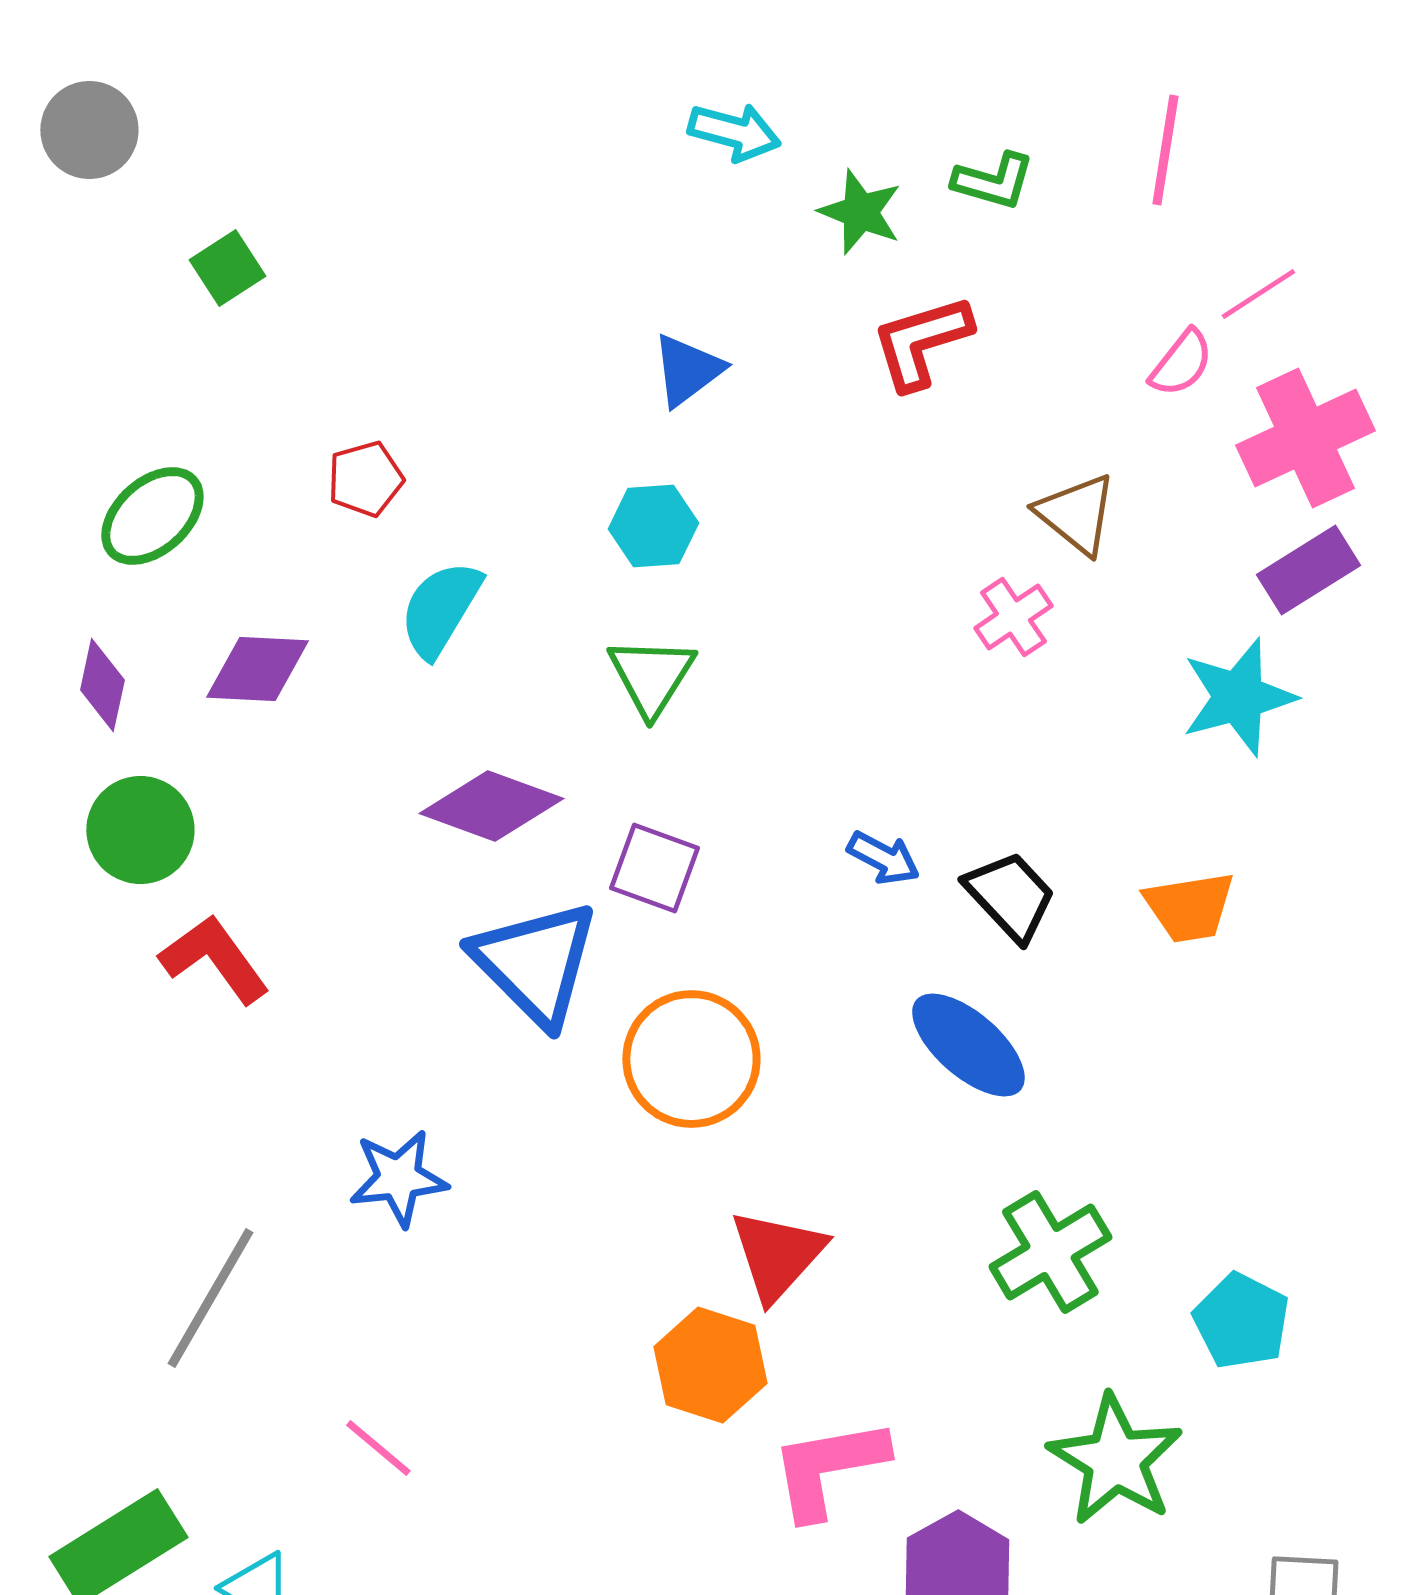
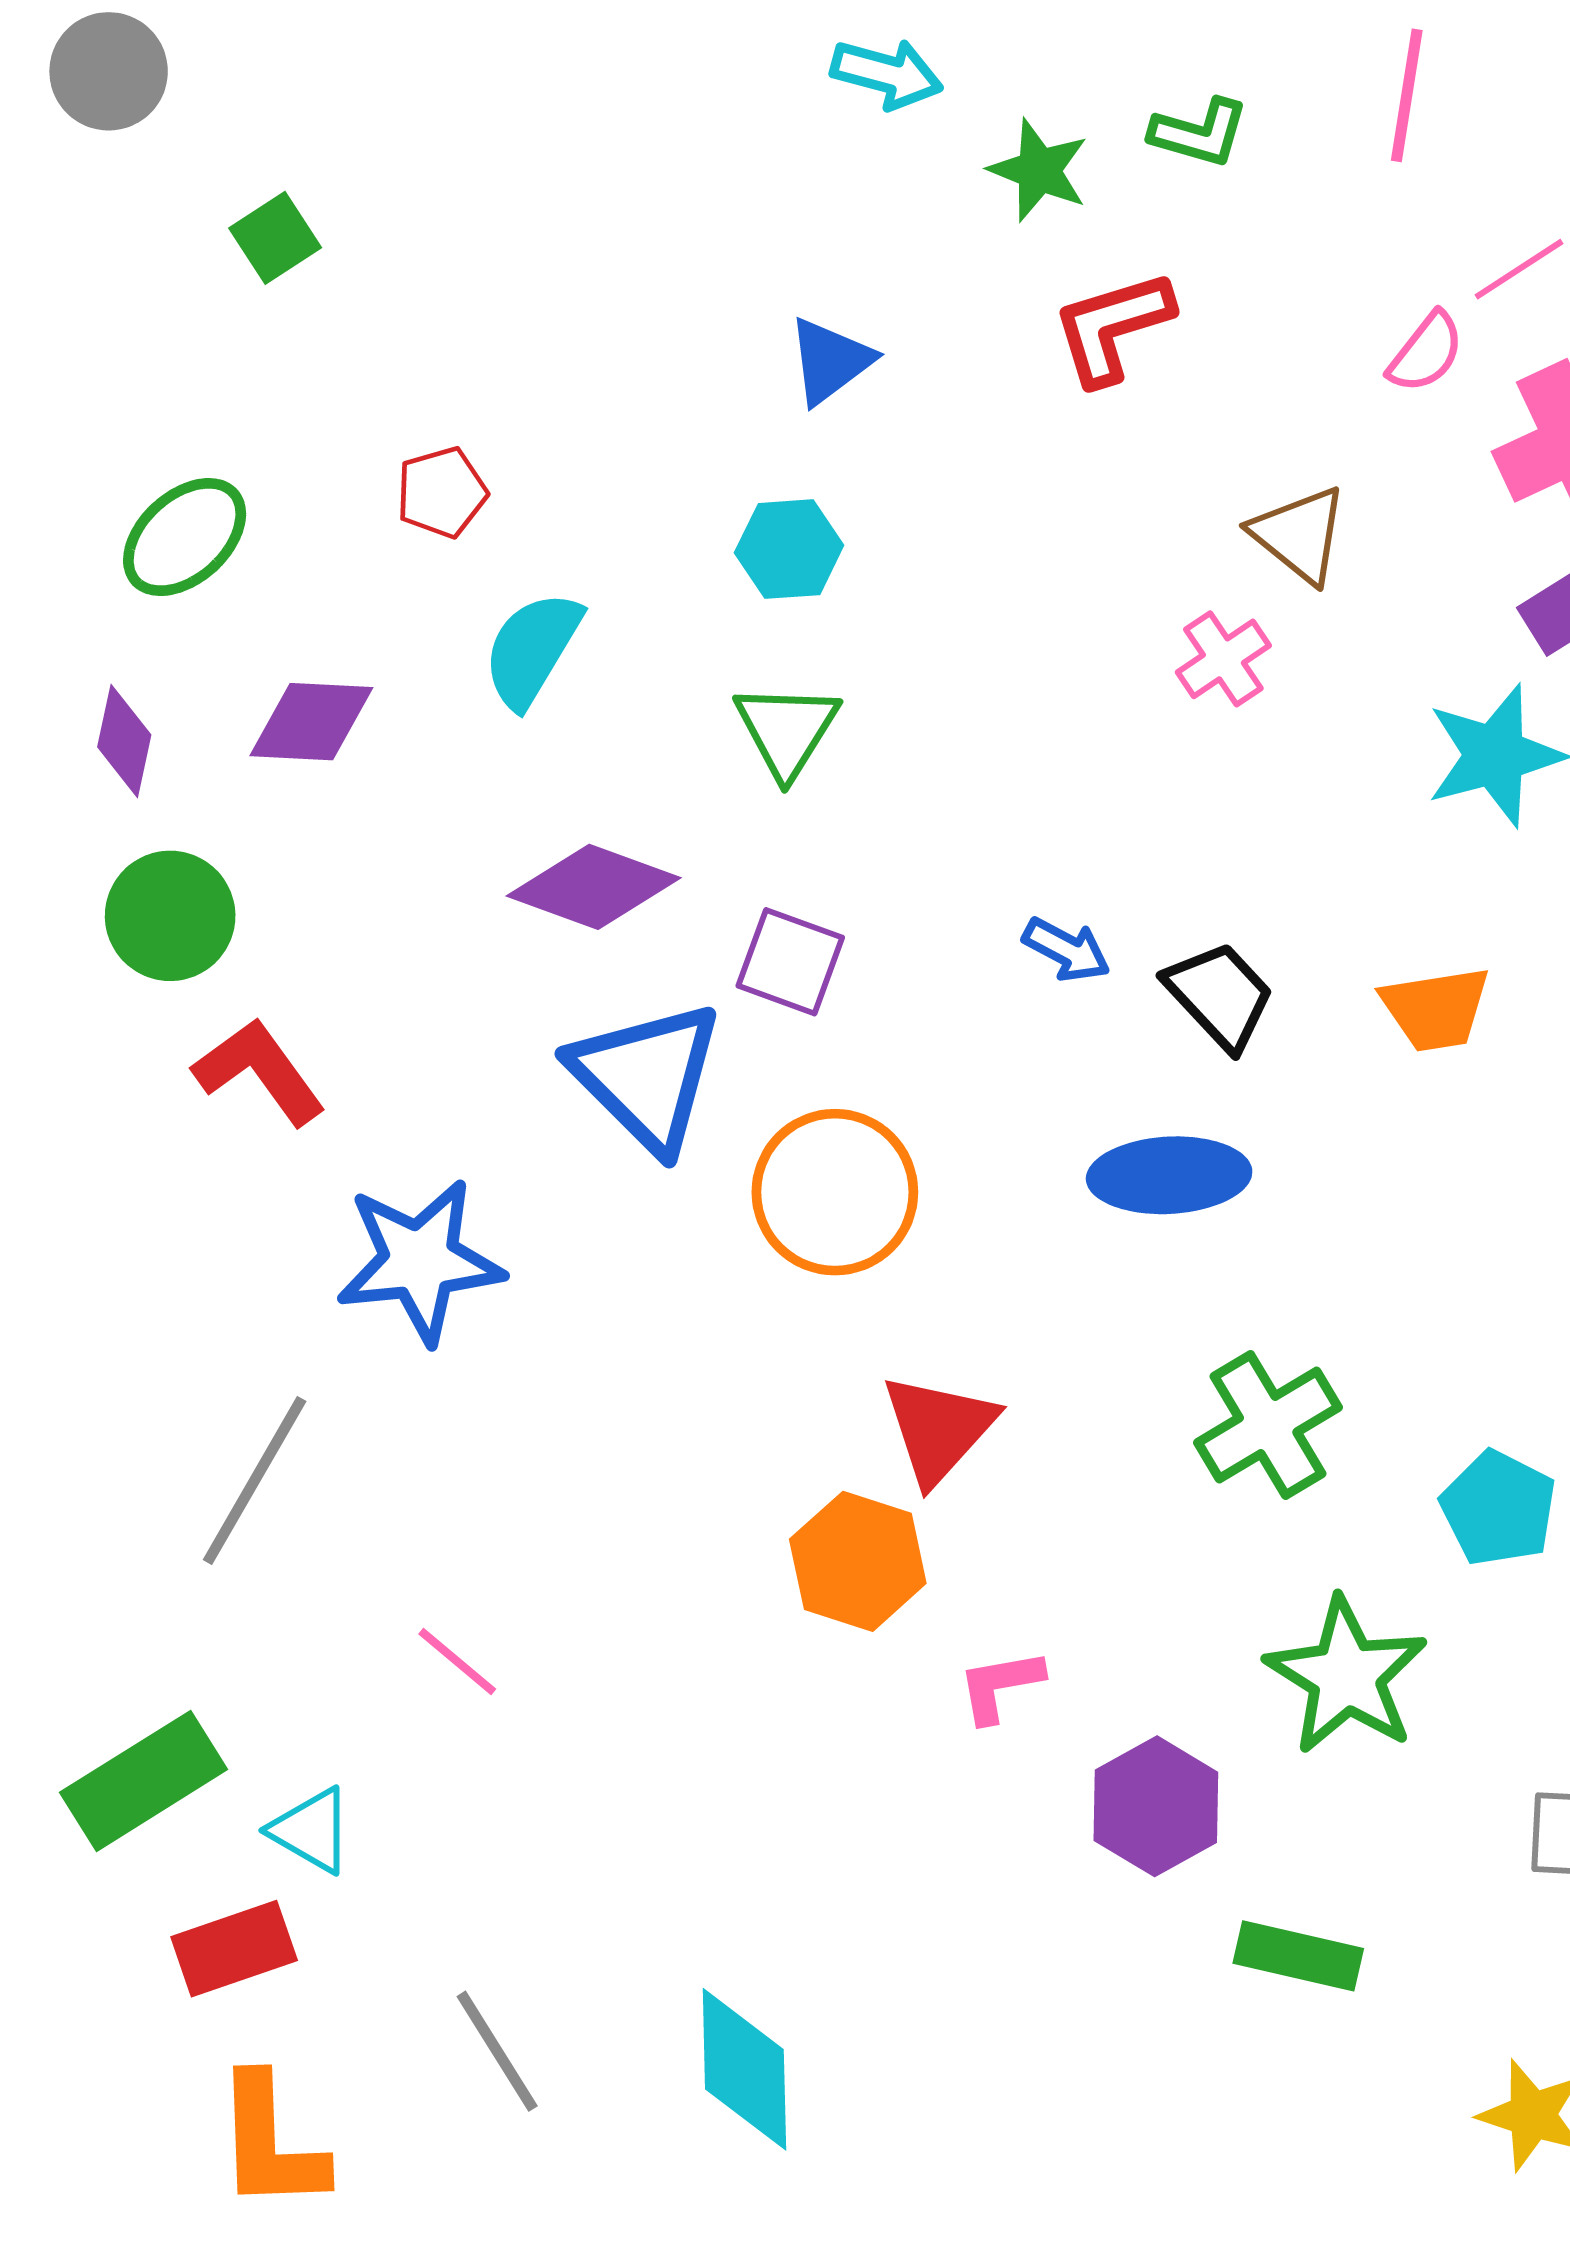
blue ellipse: (968, 1045) -> (1169, 1175), turned -44
blue star: (398, 1178) -> (420, 1261), moved, size x1.4
pink L-shape: (828, 1468) -> (1000, 1686), size x0.6

